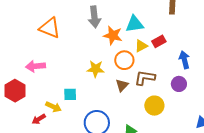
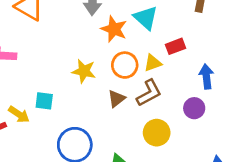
cyan triangle: (135, 24) -> (146, 18), turned 42
yellow triangle: (141, 46) -> (153, 63), moved
brown L-shape: (145, 78) -> (149, 93), turned 135

